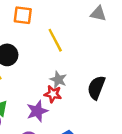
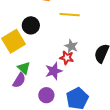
yellow line: (55, 40) -> (70, 15), turned -60

